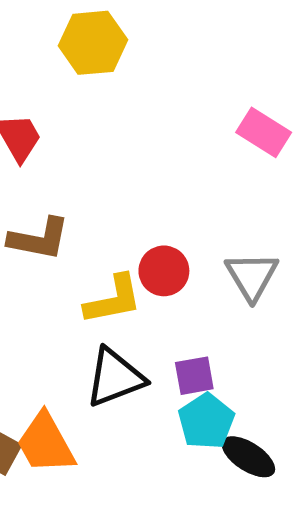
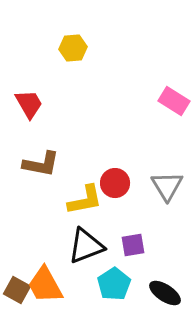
yellow hexagon: (93, 43) -> (73, 48), size x0.7
cyan pentagon: (206, 421) -> (114, 284), moved

